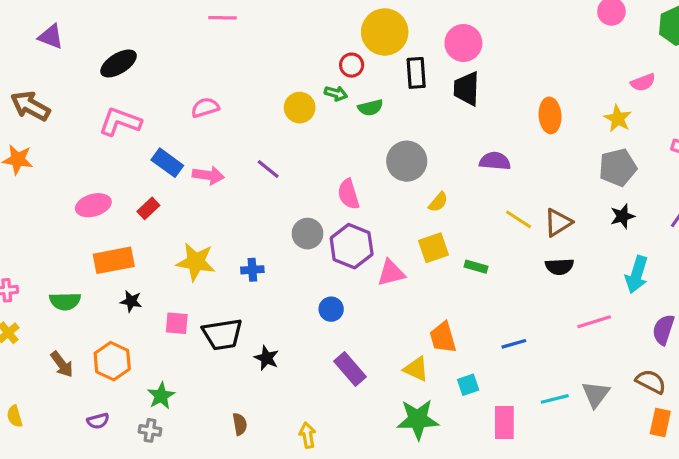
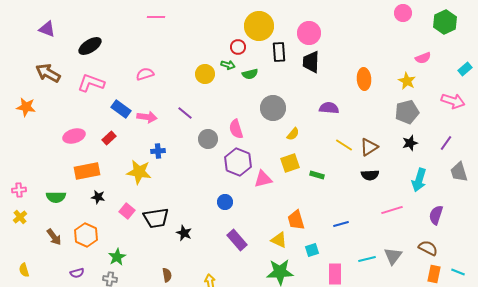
brown arrow: (30, 106) -> (48, 73), moved
gray circle: (308, 234) -> (208, 139), moved
blue cross: (252, 270) -> (158, 151), moved
pink square: (177, 323) -> (127, 211), turned 35

